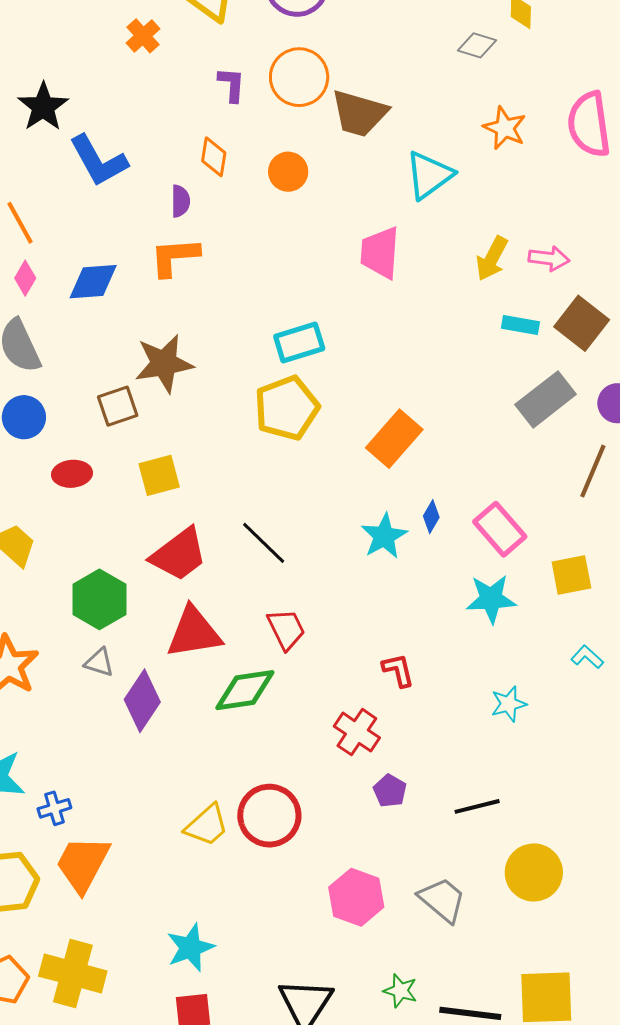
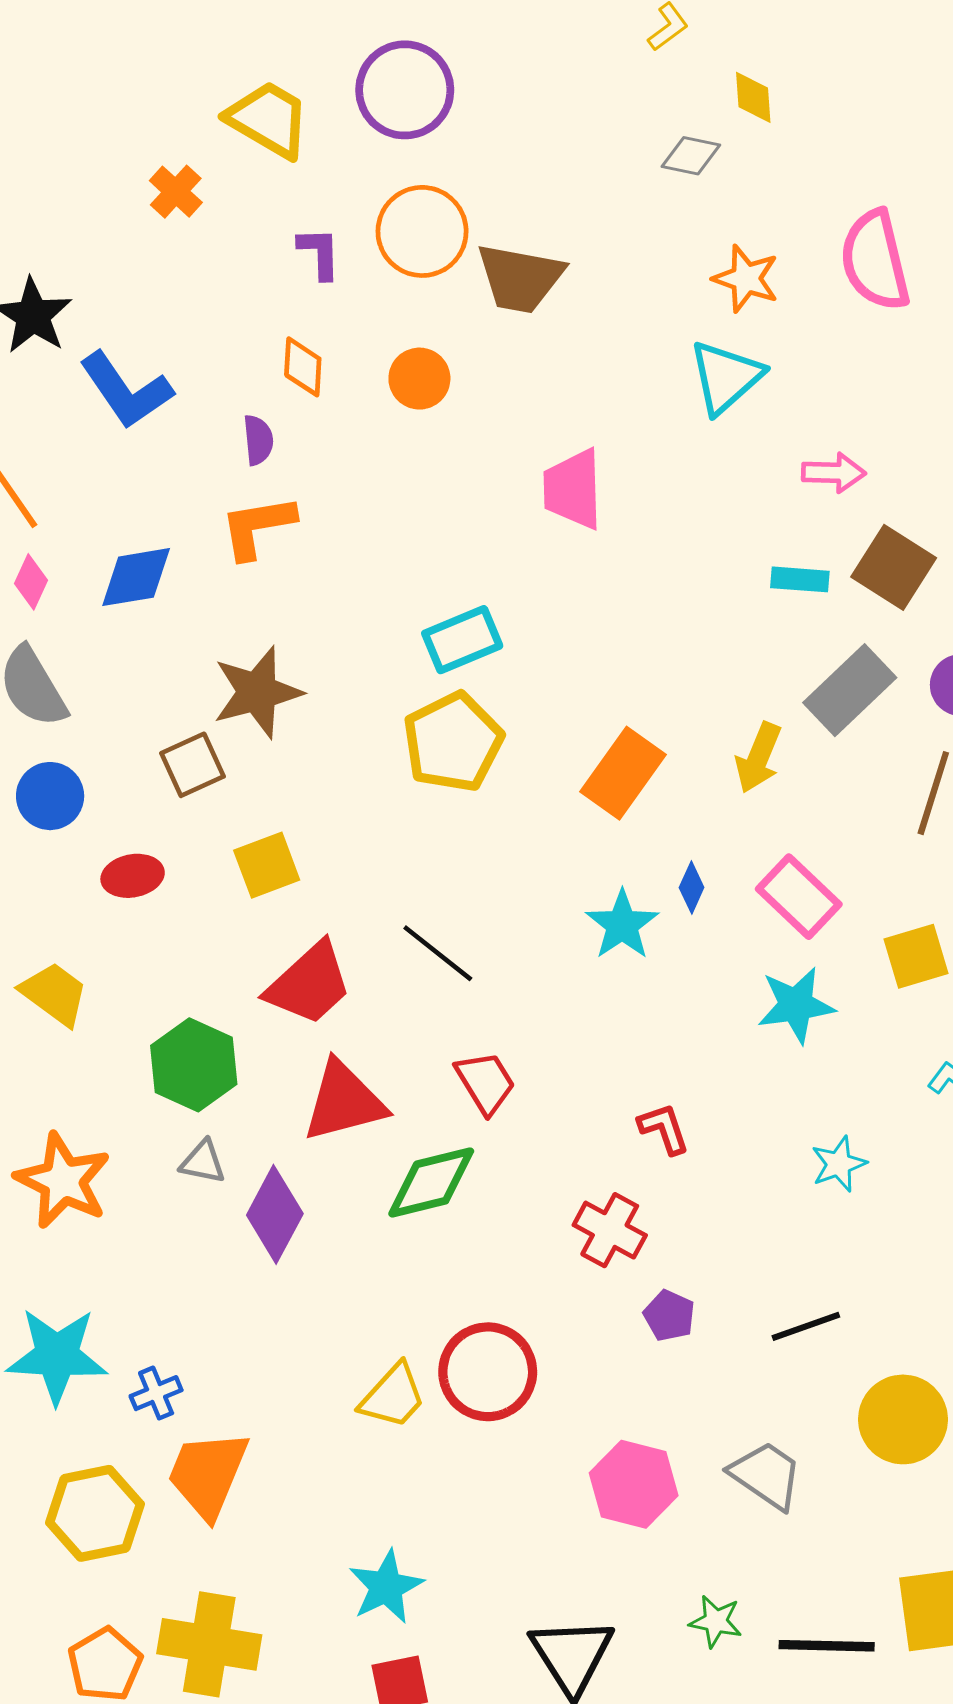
cyan triangle: (429, 175) -> (726, 377), moved
yellow arrow: (492, 258) -> (758, 758), moved

